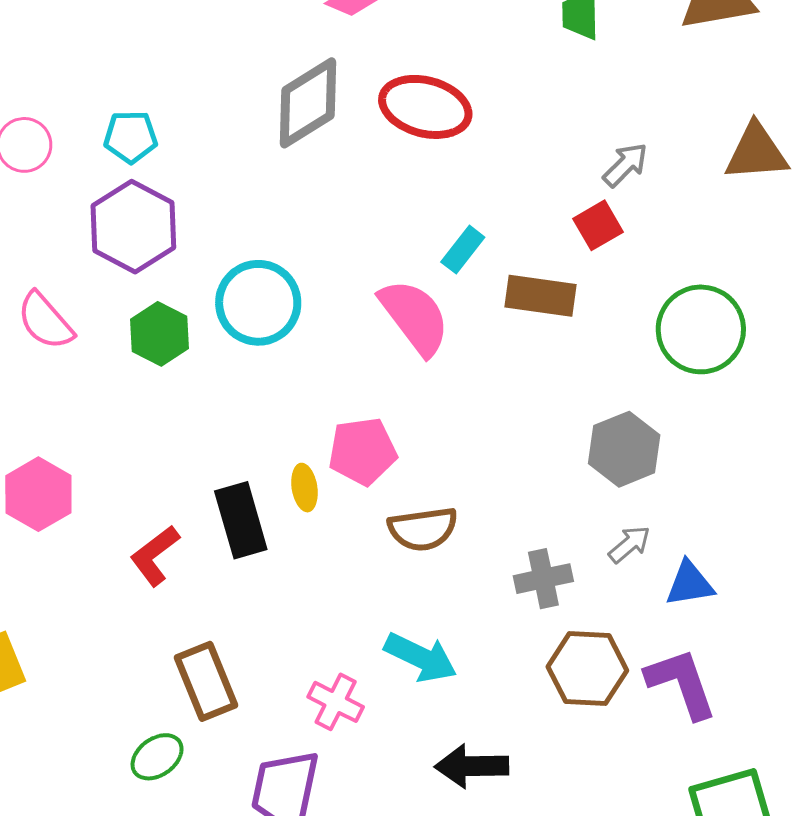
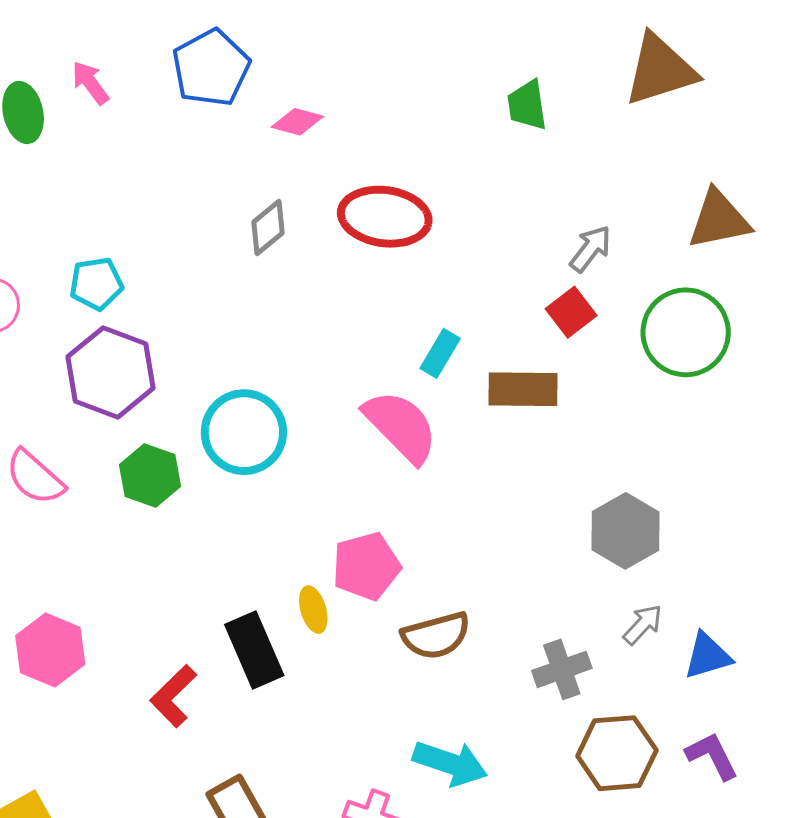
gray diamond: (308, 103) -> (268, 228), size x0.6
green circle: (701, 329) -> (686, 332), moved
purple L-shape: (681, 683) -> (712, 756), size x0.7

